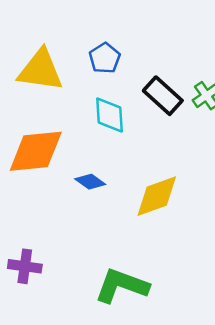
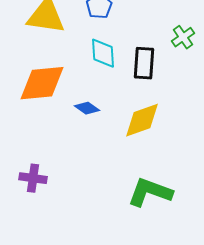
black rectangle: (163, 96) -> (144, 63), moved, turned 52
green L-shape: (122, 286) -> (150, 192), moved

